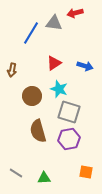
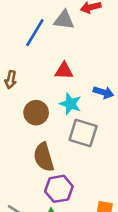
red triangle: (54, 63) -> (64, 71), turned 35
blue arrow: (85, 66) -> (103, 92), moved
purple hexagon: (69, 139) -> (59, 189), moved

